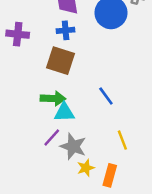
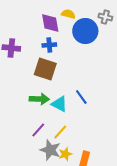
cyan triangle: (64, 112) -> (59, 104), moved, turned 30
yellow line: (122, 140) -> (60, 132), moved, turned 63
gray star: (73, 146) -> (50, 150), moved

